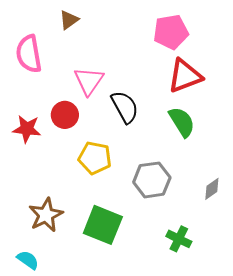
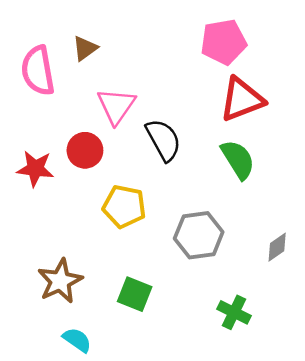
brown triangle: (69, 20) -> (85, 48), moved
green square: (103, 225) -> (135, 294), size x0.7
cyan semicircle: (28, 260) -> (77, 340), moved

